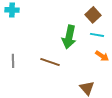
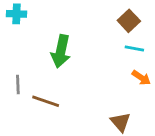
green arrow: (69, 37) -> (61, 51), moved
brown line: (50, 62) -> (46, 101), moved

